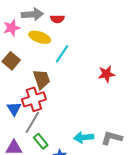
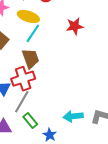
cyan line: (62, 54) -> (33, 33), moved
red star: (106, 74) -> (75, 26), moved

